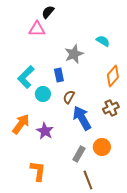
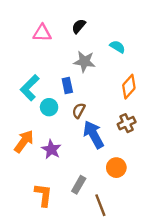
black semicircle: (48, 12) -> (79, 26), moved
gray star: (74, 54) -> (84, 62), turned 30
gray rectangle: (79, 154) -> (79, 185), moved

